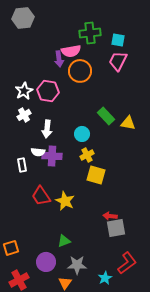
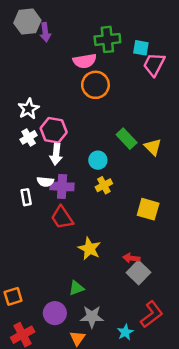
purple arrow: (59, 59) -> (45, 32), moved
pink trapezoid: (118, 61) -> (154, 65), moved
pink hexagon: (48, 91) -> (54, 130), moved
yellow triangle: (128, 123) -> (153, 147), turned 35
yellow square: (96, 175) -> (148, 209), moved
red trapezoid: (41, 196) -> (62, 218), moved
yellow star: (65, 201) -> (90, 249), moved
gray square: (116, 228) -> (138, 272), turned -36

